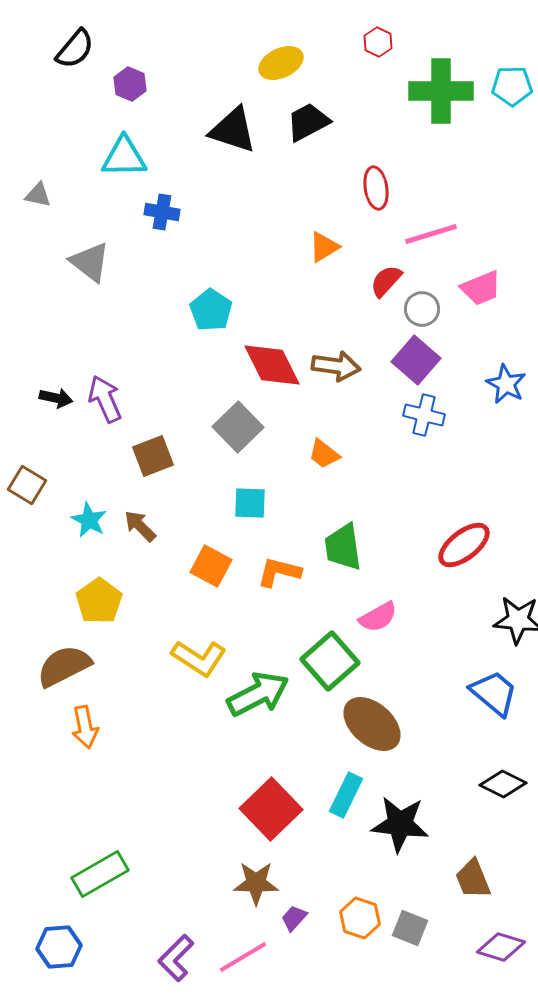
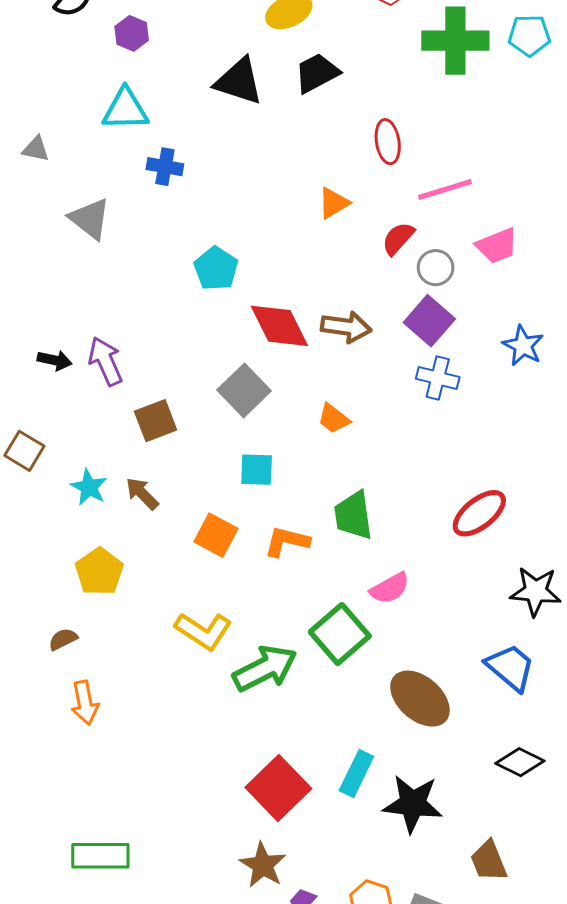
brown semicircle: (64, 666) -> (63, 639), size x0.5
brown ellipse: (372, 724) -> (420, 699), moved
green rectangle: (100, 874) -> (100, 856), turned 30
brown star: (256, 883) -> (263, 865), turned 30

